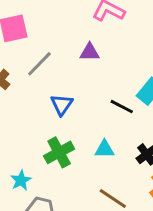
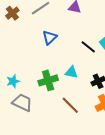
green cross: (59, 152) -> (48, 80), moved

